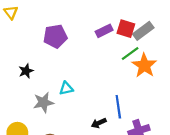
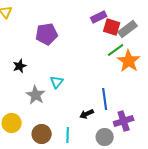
purple rectangle: (104, 31) -> (99, 17), moved
cyan triangle: (66, 88) -> (57, 82), turned -40
gray star: (43, 102) -> (36, 95), turned -30

